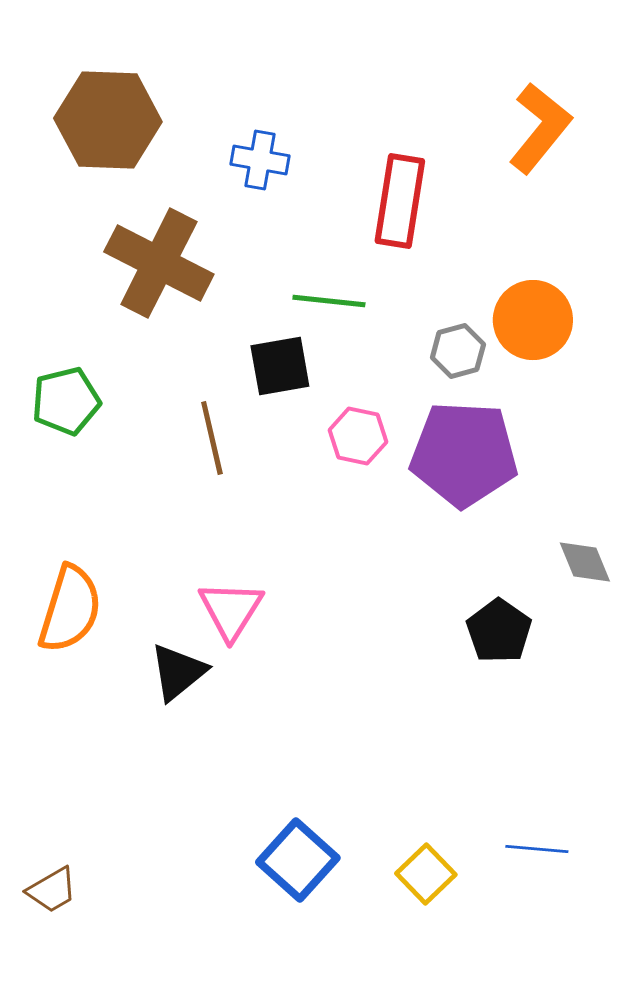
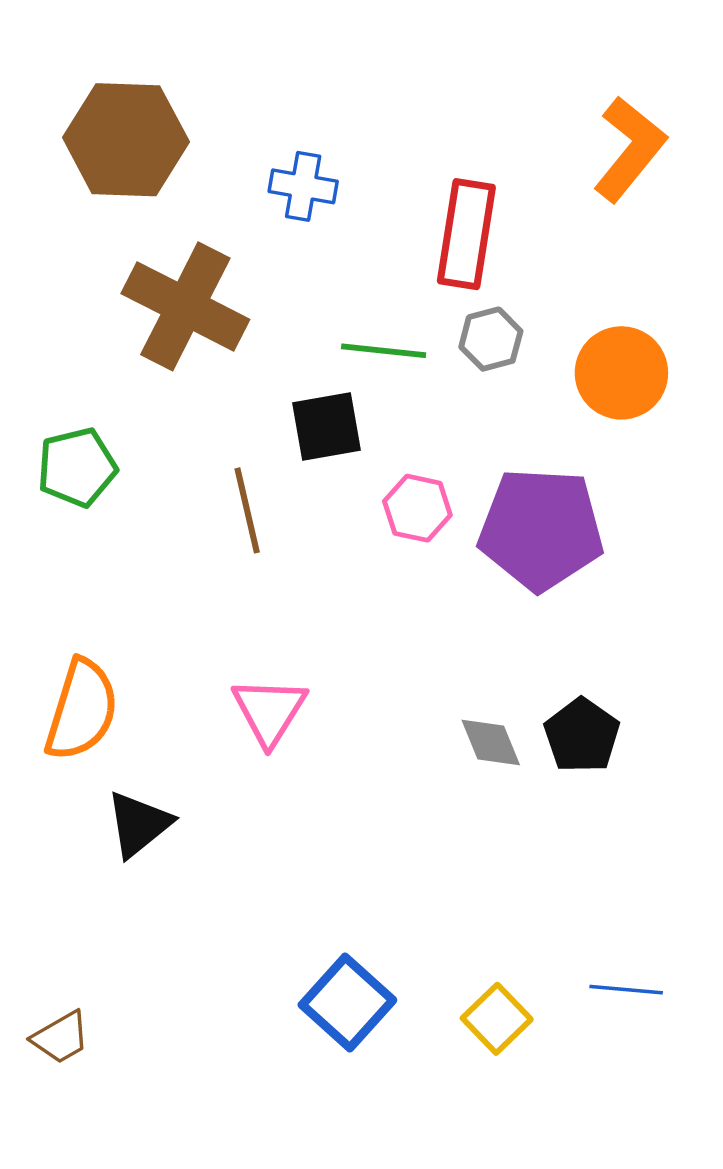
gray hexagon: (458, 351) -> (491, 339), moved
gray diamond: (585, 562) -> (491, 742), moved
black triangle: (178, 672) -> (139, 824), moved

